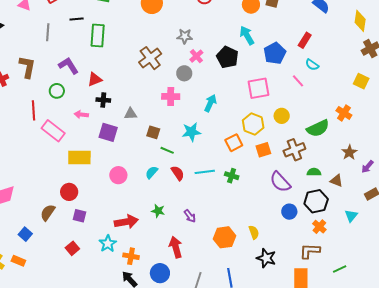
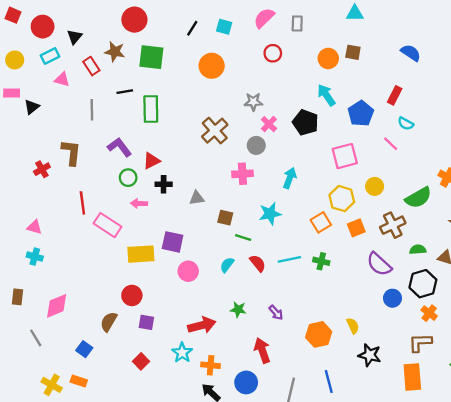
green circle: (57, 91) -> (128, 178), moved
purple square: (108, 132) -> (173, 242), moved

